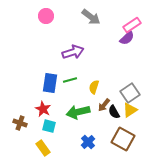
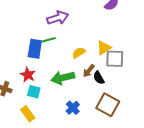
green line: (70, 80) -> (49, 40), moved
yellow semicircle: (94, 87) -> (79, 53), turned 40
gray square: (130, 93) -> (115, 59), turned 36
yellow triangle: (130, 110) -> (104, 48), moved

